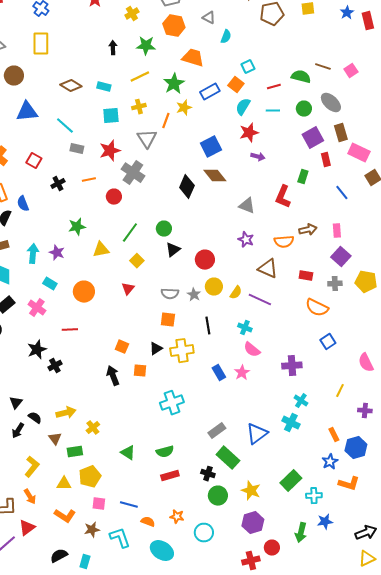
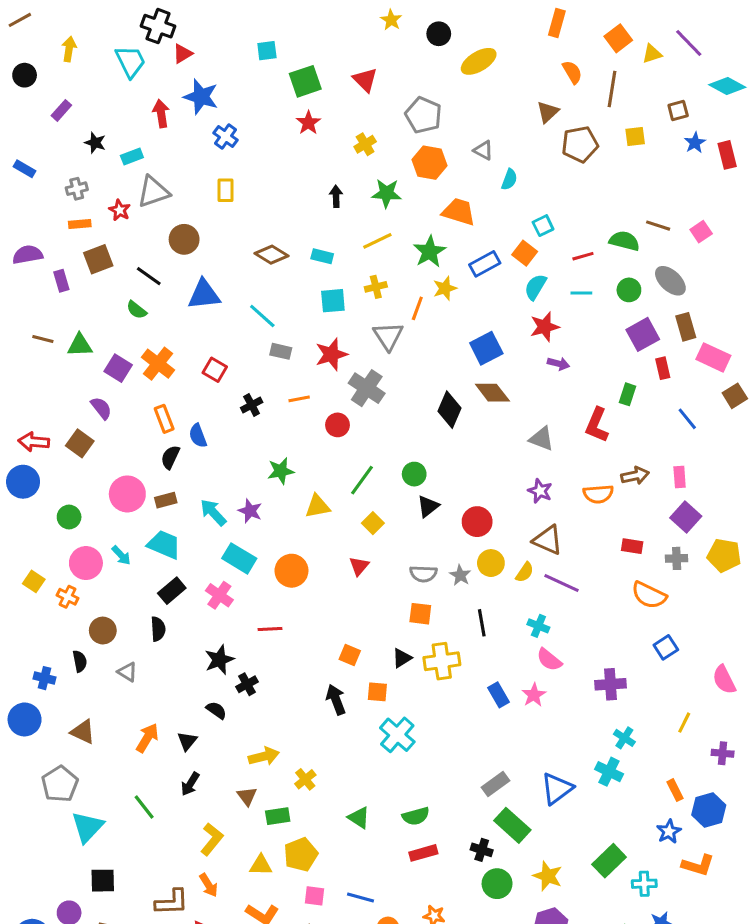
yellow rectangle: (41, 44) -> (226, 190), size x0.7
cyan arrow: (33, 254) -> (213, 512), turned -48
brown triangle: (268, 269) -> (548, 540), moved
cyan rectangle: (50, 284) -> (239, 558), size x1.5
cyan cross: (172, 403) -> (397, 735), moved, turned -30
black semicircle: (35, 418) -> (216, 710), moved

